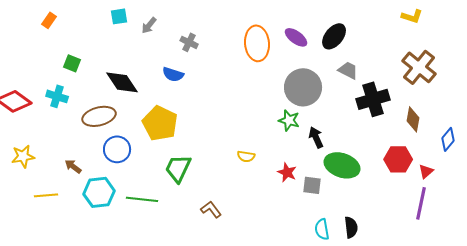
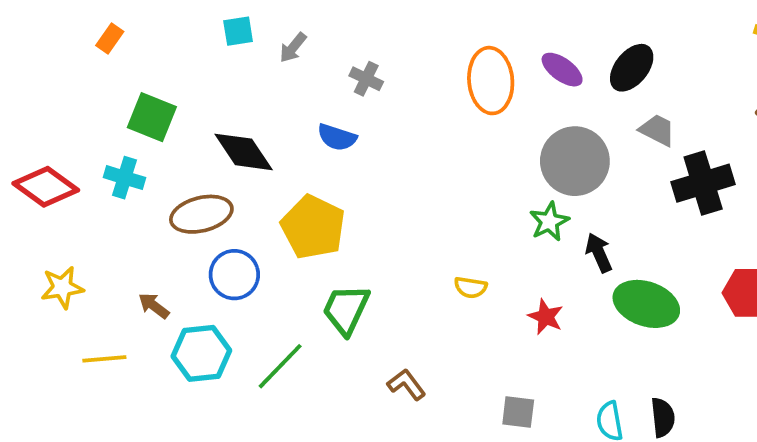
green square: (72, 63) -> (152, 117), size x1.5
green star: (289, 120) -> (549, 222), turned 30
gray square: (312, 185) -> (518, 412), moved
green line: (142, 199) -> (280, 366), turned -52

